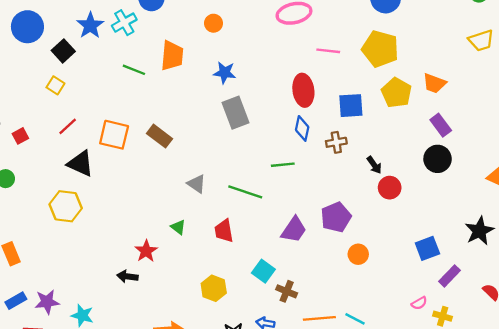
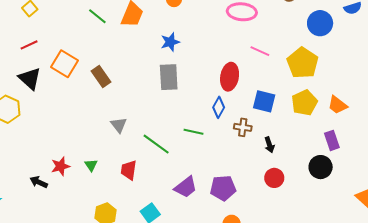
blue star: (225, 73) -> (170, 42), turned 30
black arrow: (374, 165) -> (269, 145), moved
green triangle: (178, 227) -> (91, 165), moved

